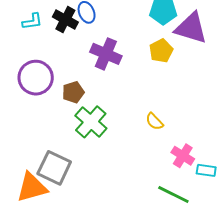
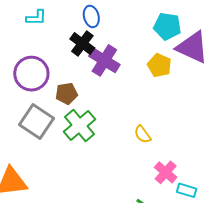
black cross: (65, 20) -> (82, 43), moved
yellow pentagon: (161, 51) -> (159, 65), turned -30
gray square: (54, 168) -> (36, 122), moved

